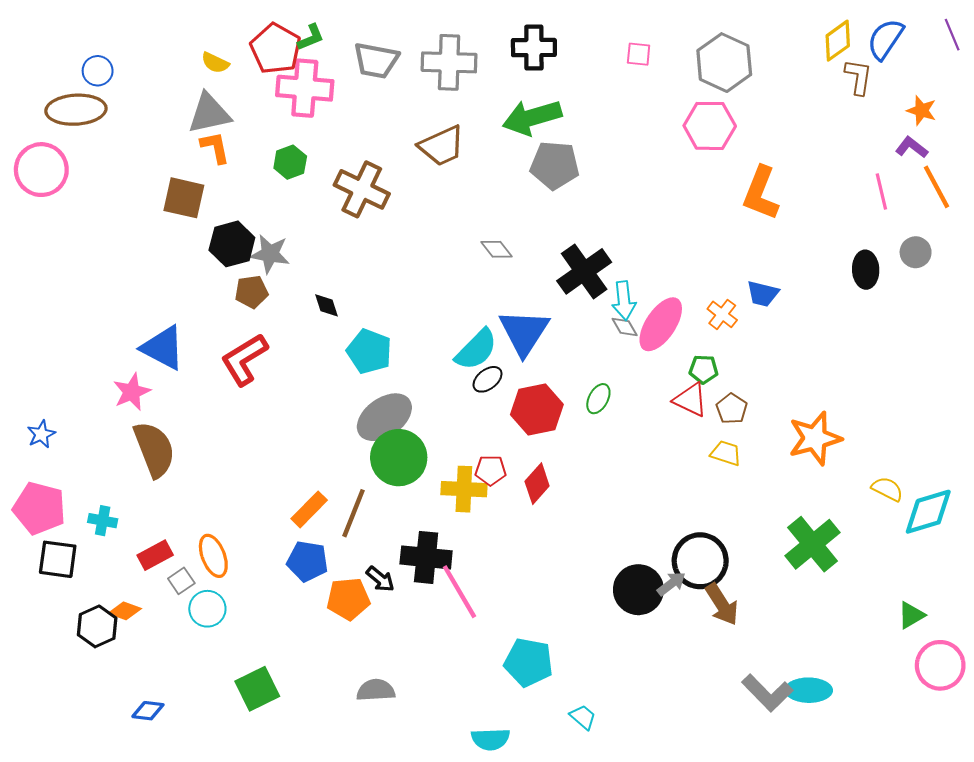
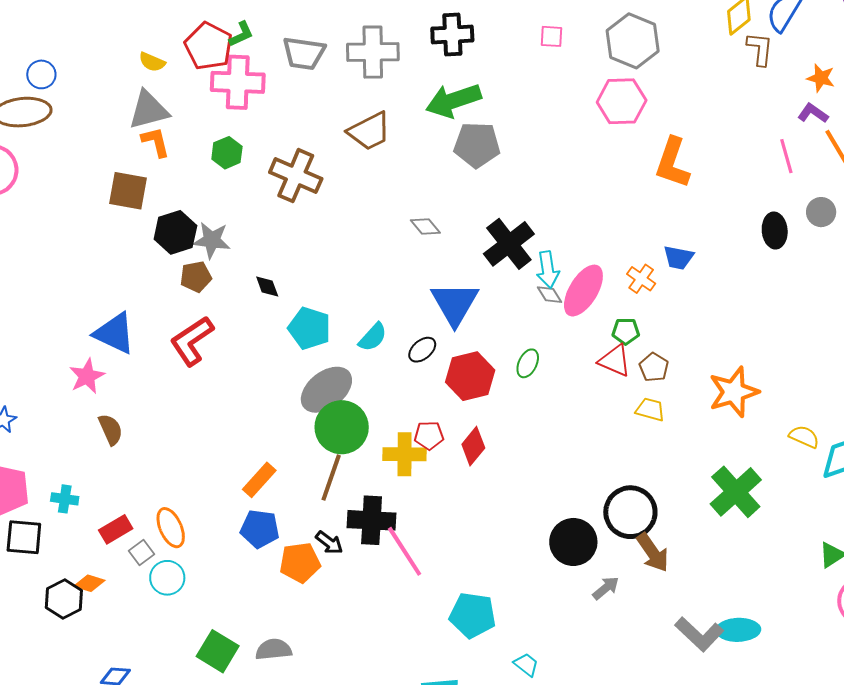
cyan semicircle: (476, 350) -> (373, 337), moved, size x0.7
brown semicircle: (154, 449) -> (111, 429), size x0.6
brown line: (354, 513) -> (331, 478), moved
gray arrow: (671, 584) -> (606, 588), moved
green square: (257, 689) -> (218, 651), turned -30
gray semicircle: (376, 690) -> (274, 649), moved

